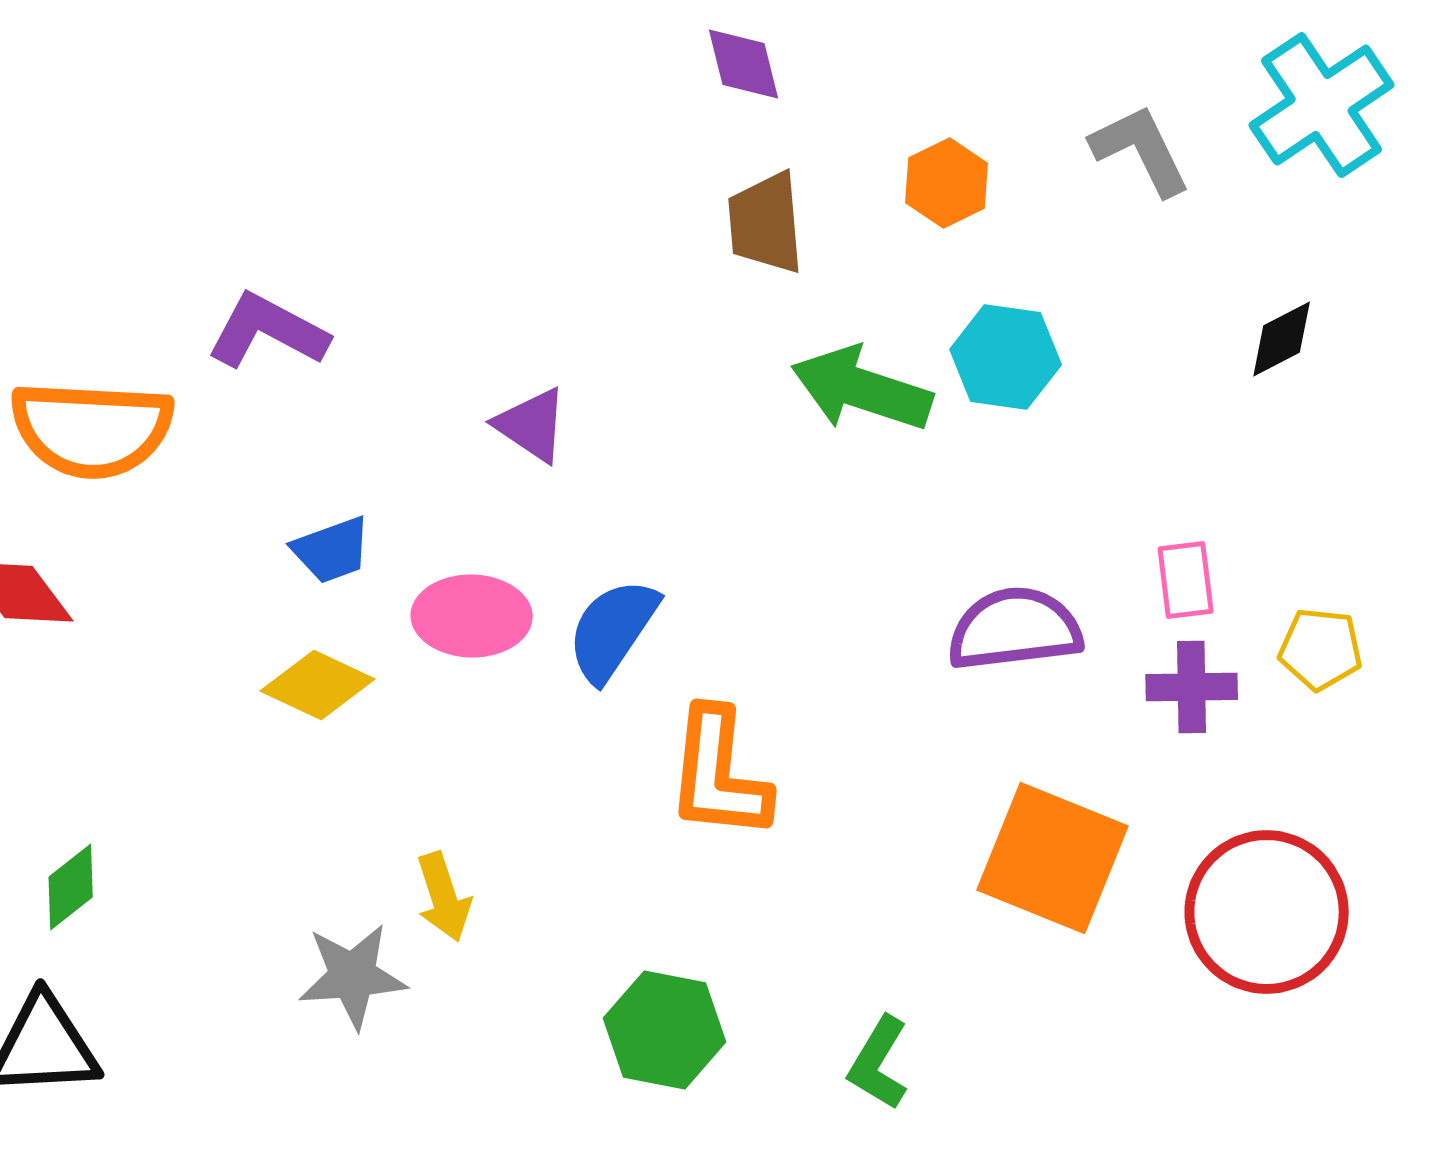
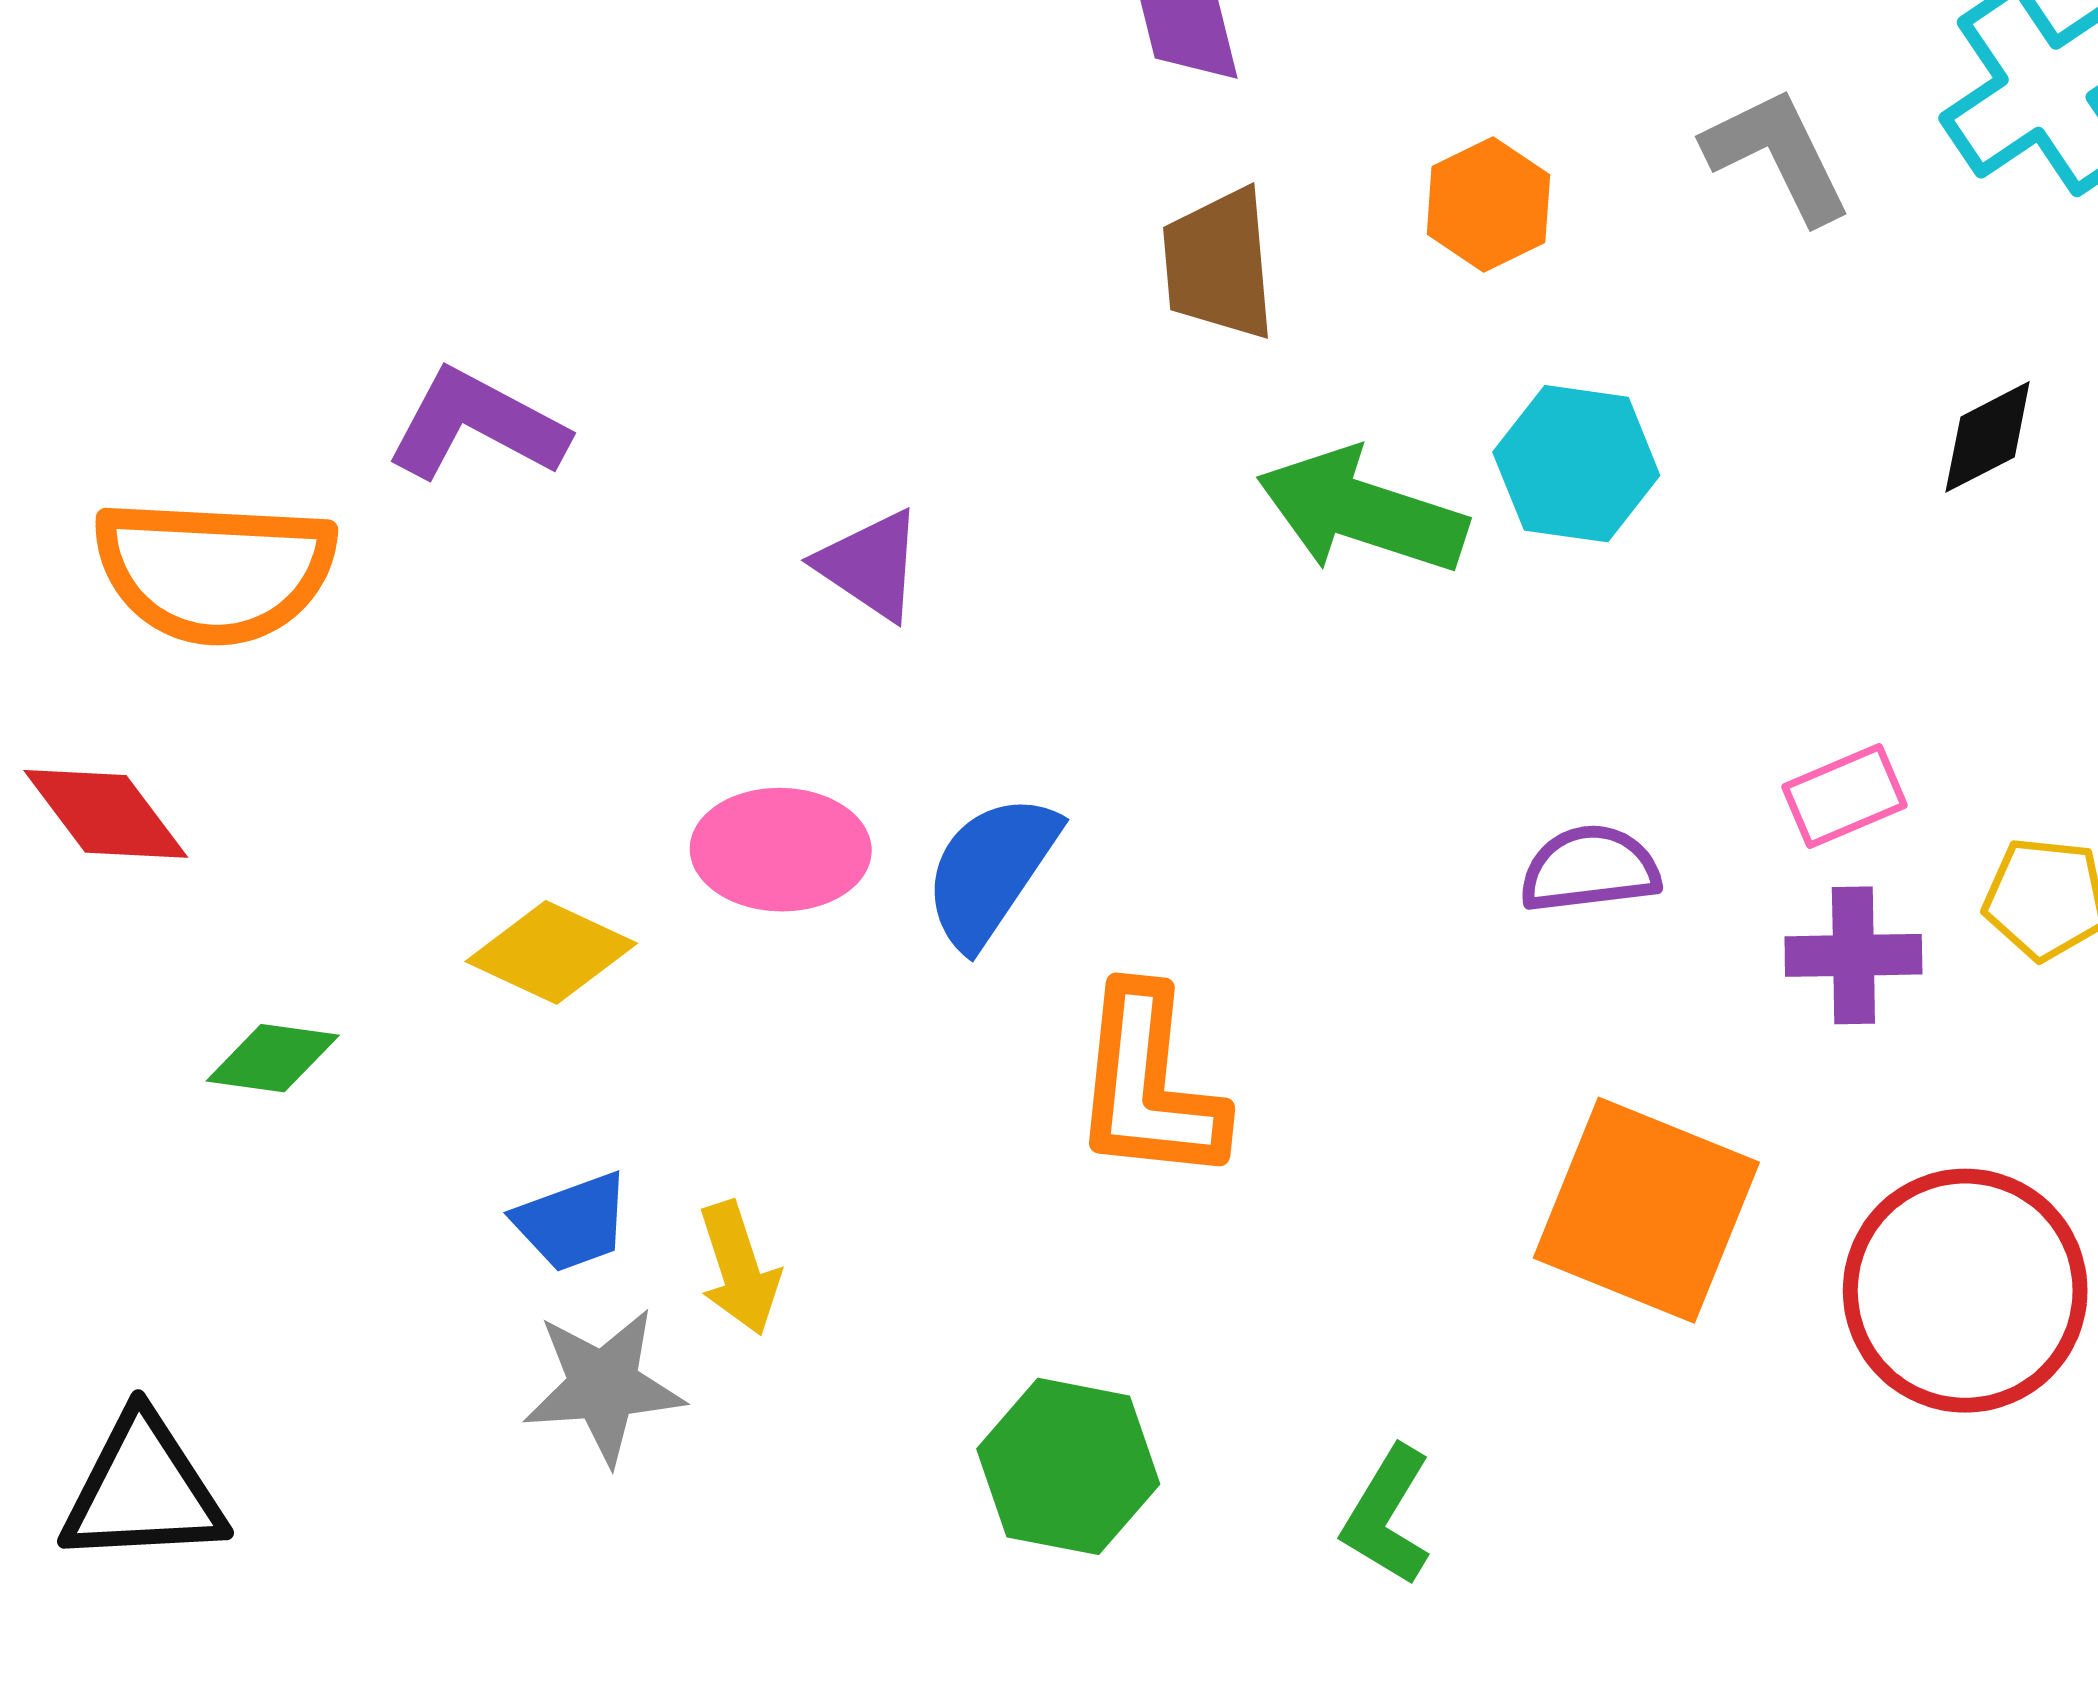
blue trapezoid: (332, 550) -> (572, 1222), moved
pink rectangle: (1186, 580) -> (1845, 796), turned 74
purple semicircle: (1015, 629) -> (1590, 869), size x0.7
green diamond: (71, 887) -> (273, 1058), moved, turned 46

